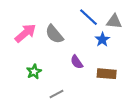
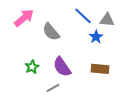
pink arrow: (25, 33) -> (24, 18), moved
purple semicircle: (77, 62) -> (62, 67), moved, size x1.5

